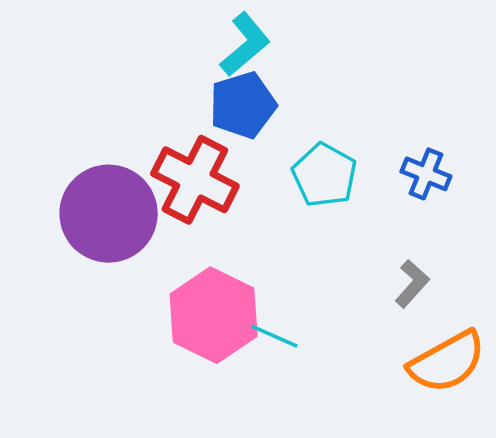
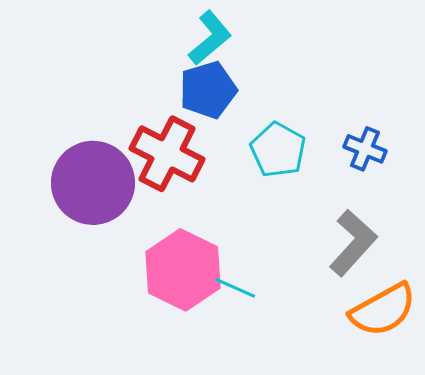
gray L-shape: (412, 284) -> (353, 243), size x1.6

